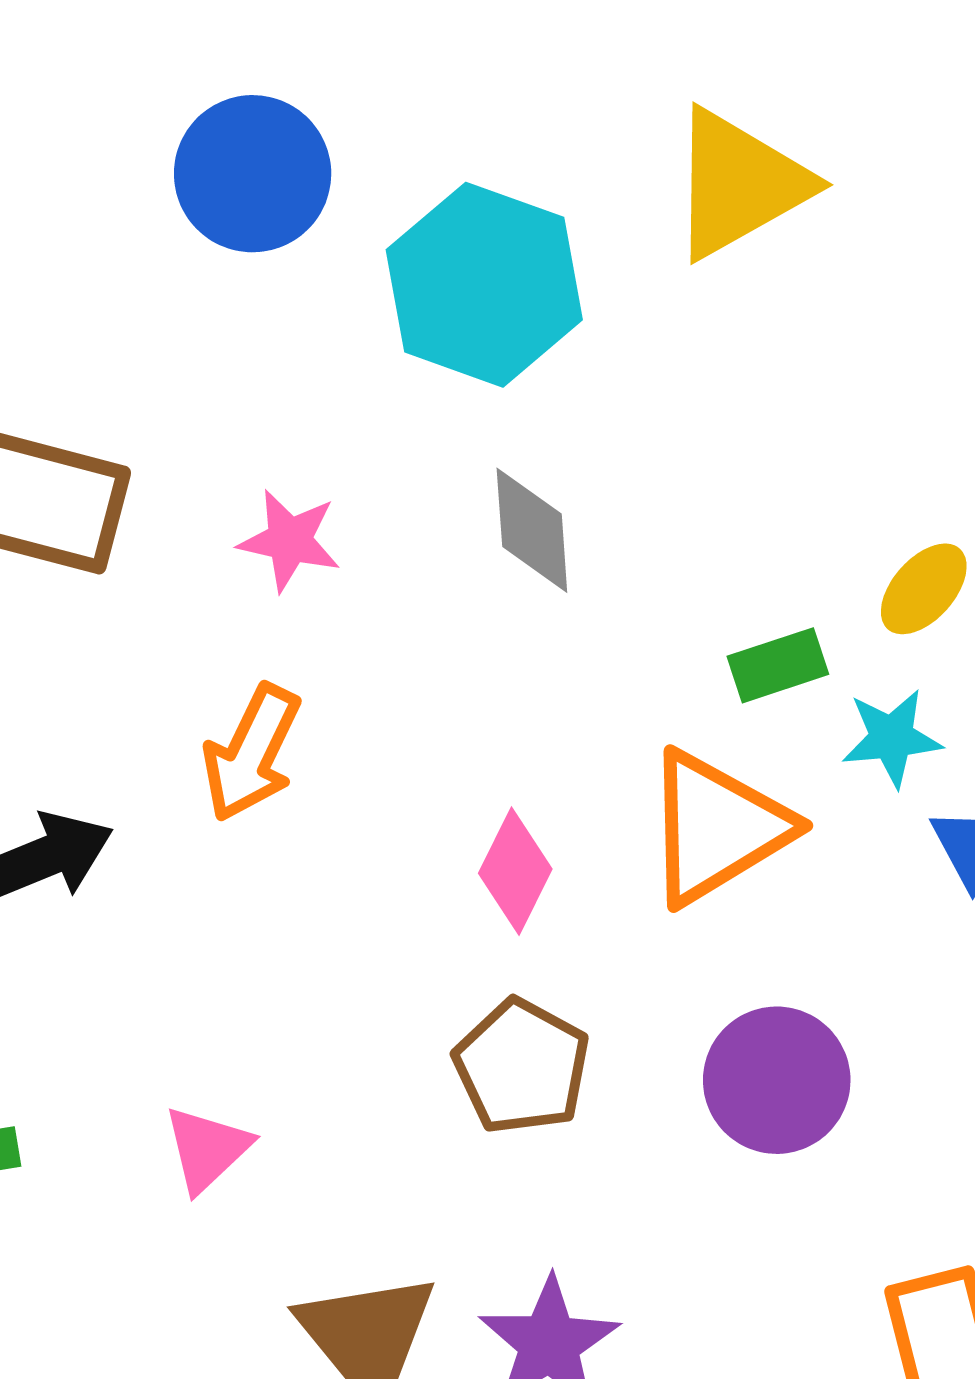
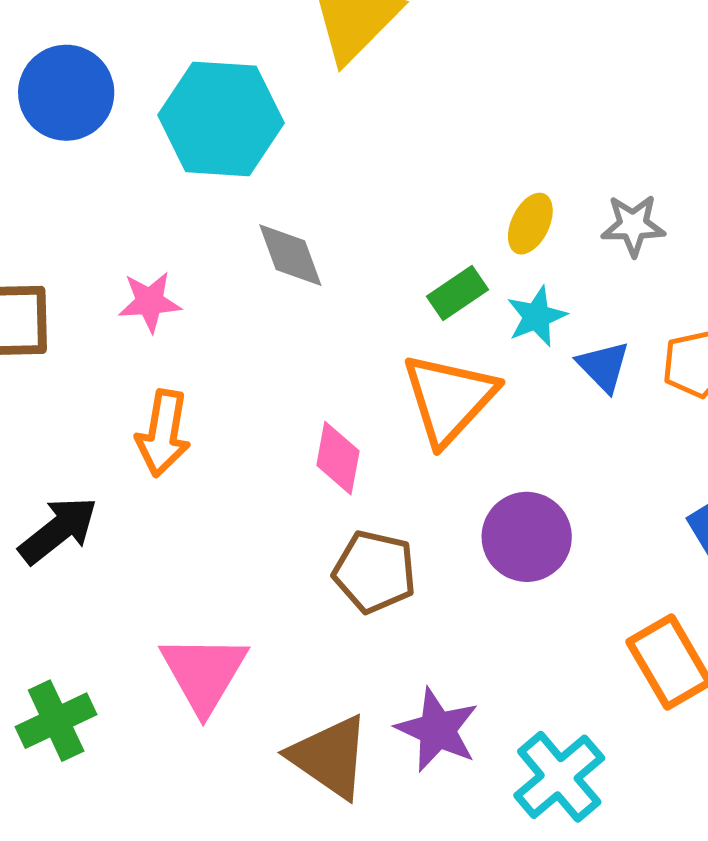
pink triangle: (207, 1149) -> (204, 673), size x1.6

